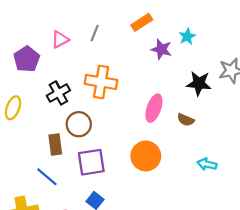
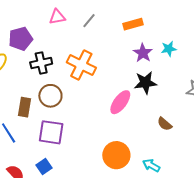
purple pentagon: (27, 59) -> (21, 39), moved
black star: (199, 83) -> (145, 83), moved, turned -30
brown semicircle: (186, 120) -> (165, 124), moved
orange circle: (146, 156) -> (116, 155), moved

